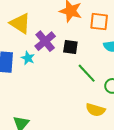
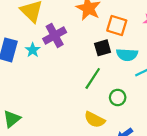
black square: (70, 47) -> (103, 48), moved, turned -35
green line: (87, 73) -> (93, 78), turned 65

